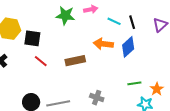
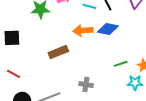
blue diamond: (128, 47) -> (108, 29), turned 65
red line: (41, 61) -> (14, 74), moved

